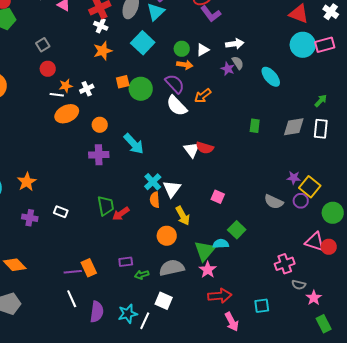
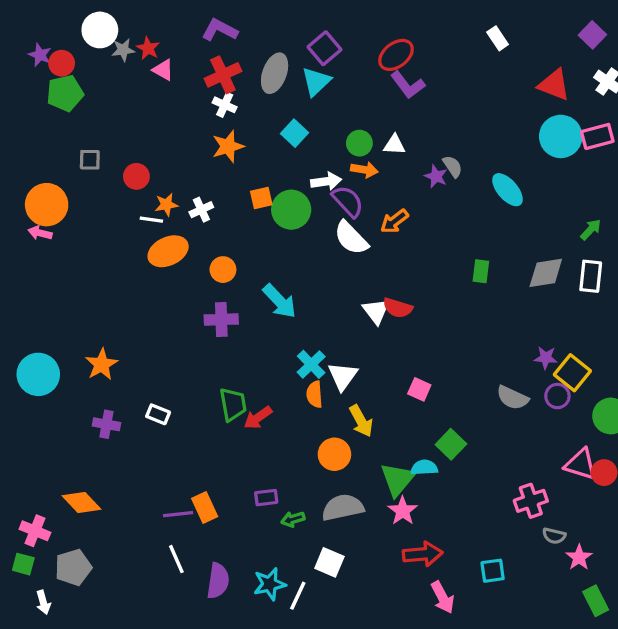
cyan square: (143, 43) -> (295, 133), size x0.7
white arrow: (235, 44) -> (326, 181), moved
gray square: (43, 45) -> (90, 160), moved, turned 32
white triangle: (203, 50) -> (394, 145), turned 32

